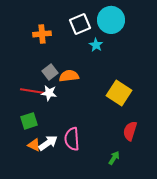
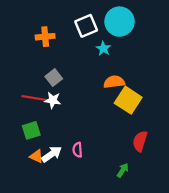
orange semicircle: (69, 76) -> (114, 82), moved
pink semicircle: (72, 139) -> (77, 150), size x0.6

